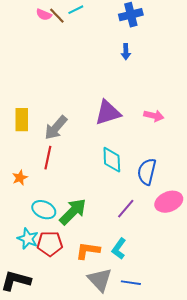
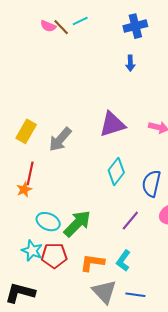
yellow rectangle: (22, 120) -> (26, 131), turned 30
red line: (48, 158) -> (30, 173), moved
cyan diamond: (112, 160) -> (116, 171), turned 40

